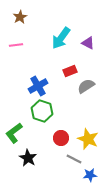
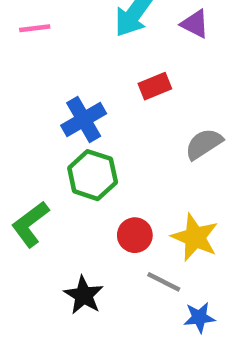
gray semicircle: (86, 86) -> (204, 144), moved
black star: (28, 158) -> (84, 295), moved

